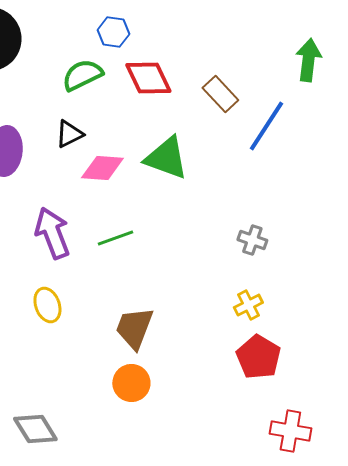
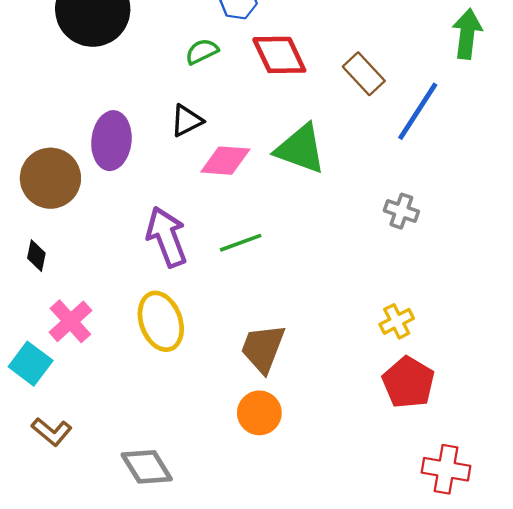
green semicircle: (82, 75) -> (202, 51), size x0.7
gray cross: (252, 240) -> (401, 211), moved
yellow ellipse: (47, 305) -> (161, 321), size x1.4

